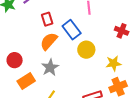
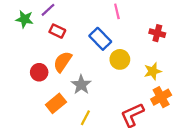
red rectangle: (47, 19) -> (57, 31), moved, turned -40
orange semicircle: (49, 41) -> (63, 62), moved
red circle: (15, 60) -> (39, 72), moved

